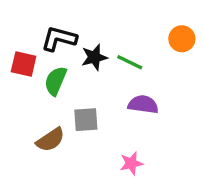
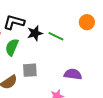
purple semicircle: (143, 104) -> (73, 74), moved

